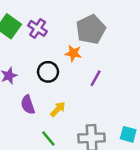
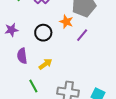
purple line: (96, 78) -> (82, 35), moved

